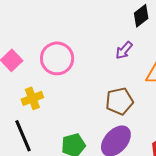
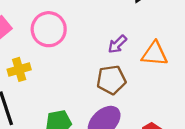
purple arrow: (124, 50) -> (117, 44), moved

